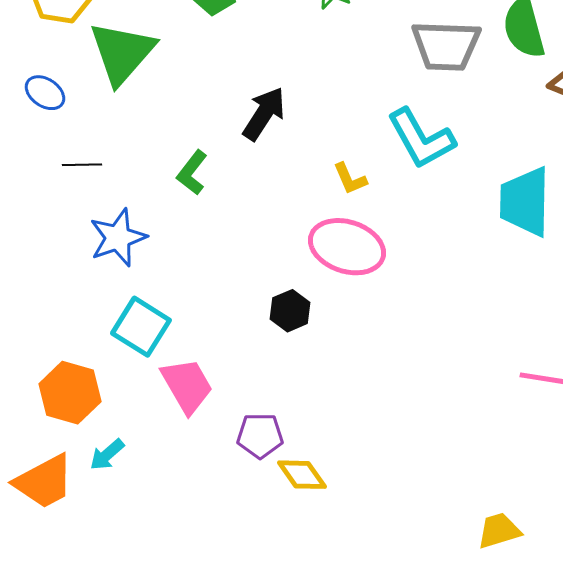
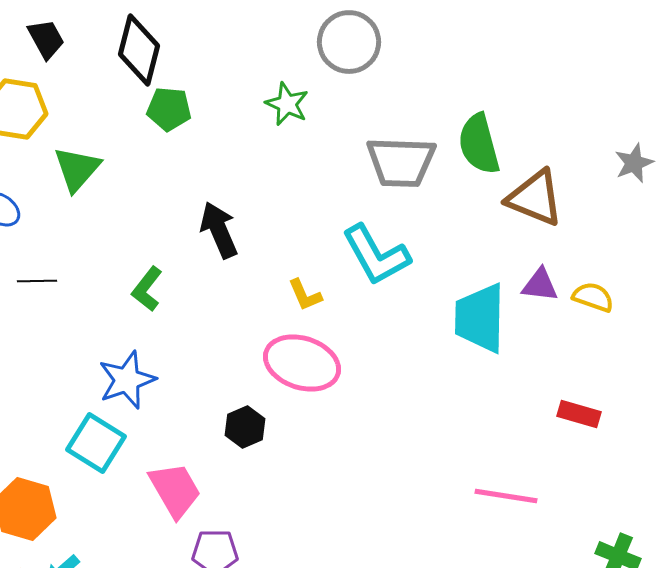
green triangle: (122, 53) -> (77, 169), size x0.7
black arrow: (264, 114) -> (219, 230), turned -56
blue star: (118, 238) -> (127, 380), moved
pink trapezoid: (187, 386) -> (175, 490), moved

